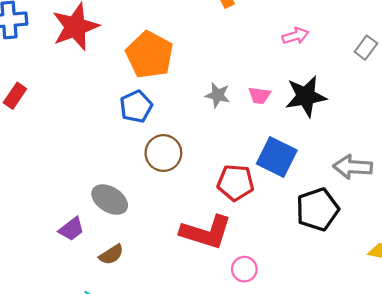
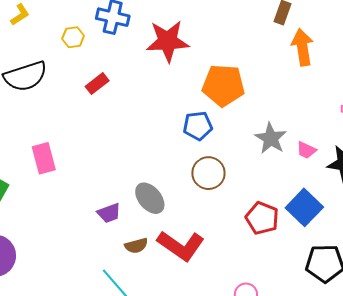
orange pentagon: (150, 55) -> (223, 85), turned 30
gray star: (218, 95) -> (271, 138), size x1.4
red L-shape: (206, 232) -> (181, 246), moved

